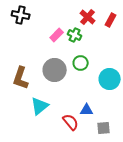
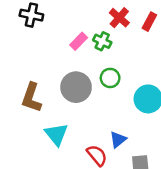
cyan triangle: (40, 106) -> (56, 134), turned -30
blue triangle: (87, 110) -> (118, 140), turned -40

